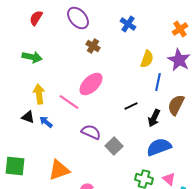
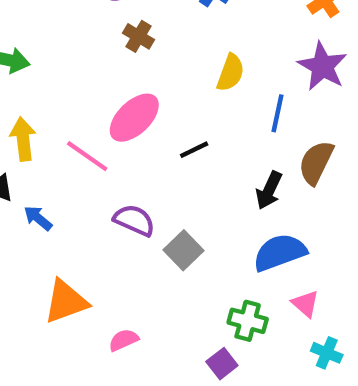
yellow semicircle: (147, 59) -> (230, 73), moved
black line: (131, 106) -> (194, 150), moved
blue arrow: (46, 122) -> (38, 218), moved
pink triangle: (169, 179) -> (305, 304), moved

